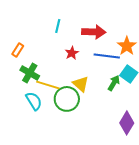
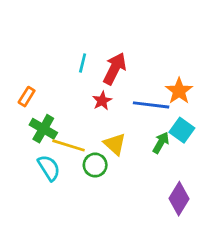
red arrow: (94, 32) -> (115, 69), moved, turned -65
green circle: (67, 99) -> (95, 165), size x0.7

